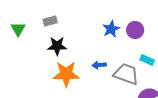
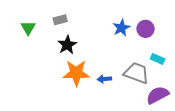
black star: (57, 46) -> (67, 45), turned -30
blue arrow: (99, 65) -> (104, 79), moved

